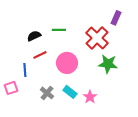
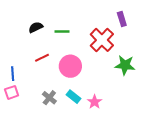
purple rectangle: (116, 18) -> (122, 19), turned -40
black semicircle: (34, 36) -> (36, 27), moved
green star: (108, 64) -> (125, 65), moved
blue line: (25, 70) -> (13, 74), moved

